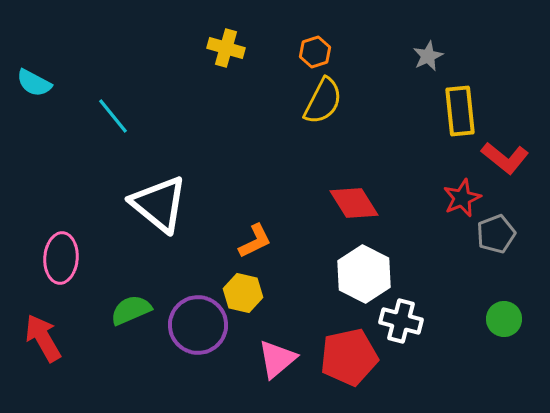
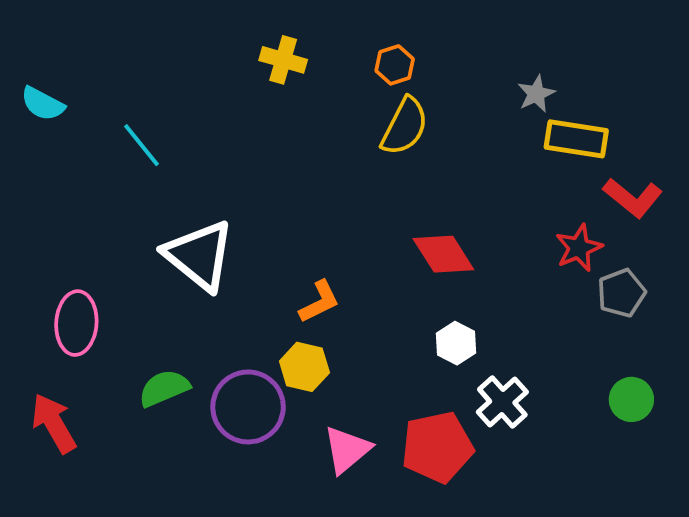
gray star: (428, 56) -> (536, 94), moved
yellow rectangle: (460, 111) -> (576, 139), turned -75
white hexagon: (364, 274) -> (456, 343), size x0.6
white cross: (401, 321) -> (502, 402), turned 33

